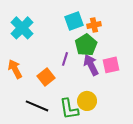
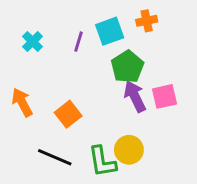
orange cross: (94, 25) -> (147, 21), moved
cyan cross: (22, 28) -> (33, 42), size x0.6
purple line: (65, 59) -> (78, 42), moved

